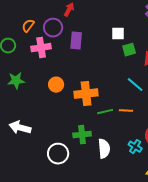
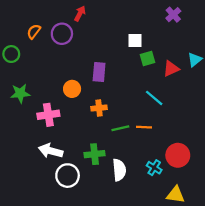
purple rectangle: (76, 41) -> (99, 72), moved
pink cross: (41, 48) -> (48, 115), moved
orange circle: (56, 85) -> (72, 89), moved
orange cross: (86, 94) -> (99, 108), size x0.6
white arrow: (20, 128) -> (51, 151), moved

